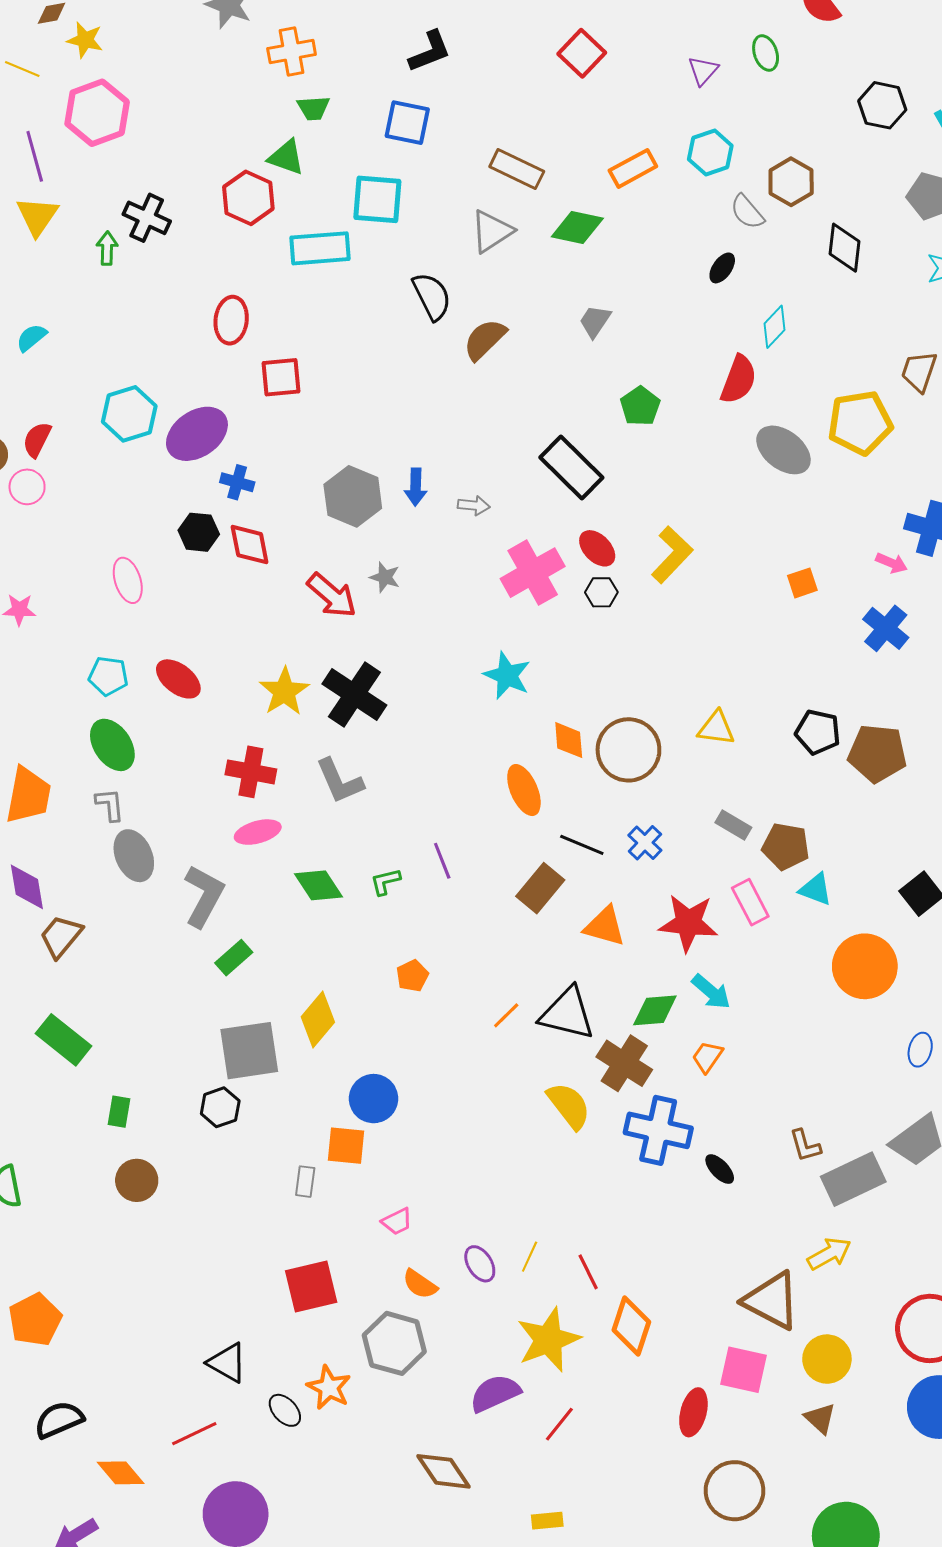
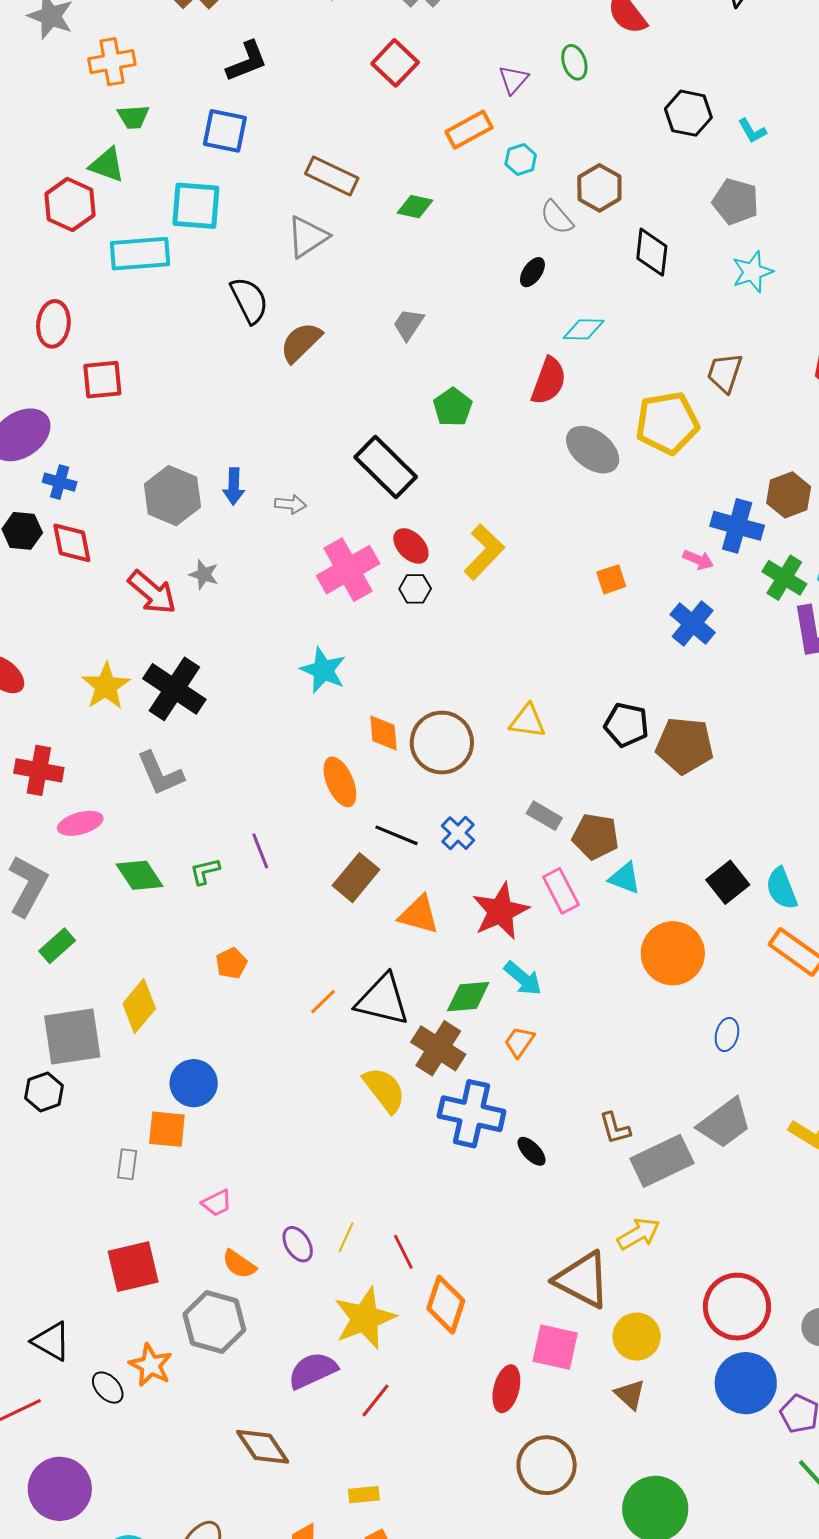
cyan hexagon: (710, 153) -> (521, 160), size x0.7
orange rectangle: (633, 168) -> (469, 130), moved
green diamond: (577, 228) -> (415, 207), moved, size x0.7
cyan diamond: (775, 327) -> (584, 329), turned 48
red cross: (251, 772) -> (39, 770), moved
red star: (688, 923) -> (500, 911), turned -30

